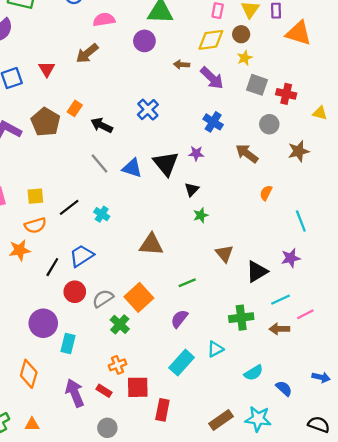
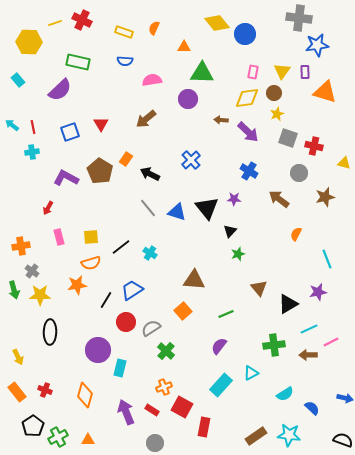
brown arrow: (87, 53) -> (146, 119), moved
orange square: (139, 297) -> (183, 311), moved, size x0.7
red square: (138, 387) -> (182, 407), turned 30

